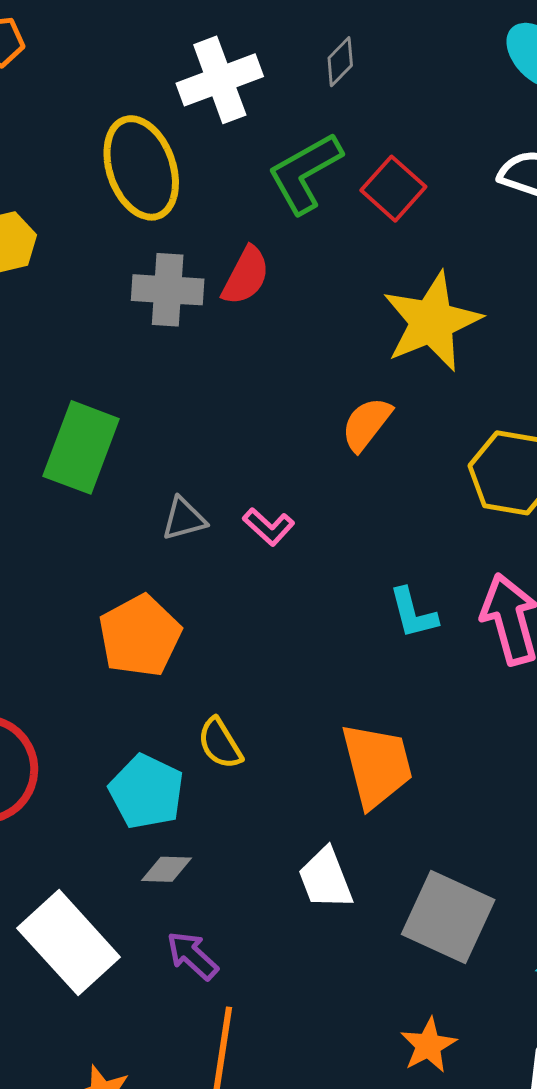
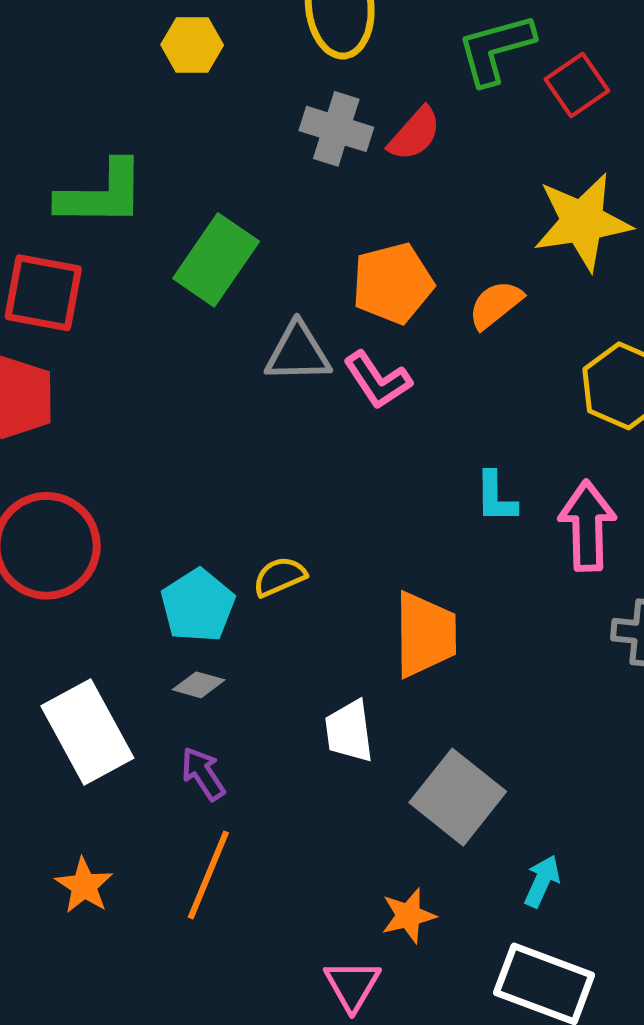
gray triangle: (184, 519) -> (298, 353), size x1.5
pink L-shape: (269, 527) -> (377, 380), size x1.4
orange pentagon: (140, 636) -> (393, 283), moved
yellow semicircle: (220, 743) -> (280, 577), turned 84

